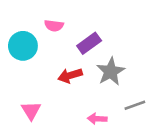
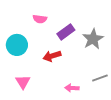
cyan circle: (23, 46) -> (17, 45), moved
gray star: (111, 71) -> (93, 39), moved

